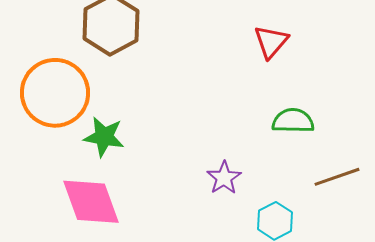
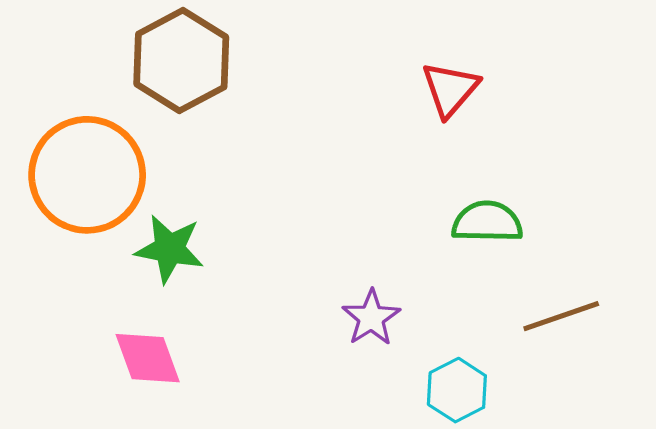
pink diamond: (91, 202) -> (148, 358), size x0.7

